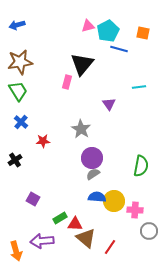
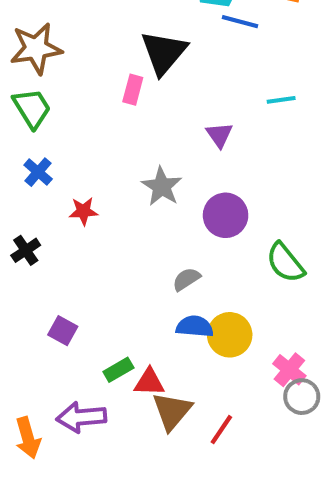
purple circle: (92, 158) -> (226, 215), moved
green semicircle: (141, 166) -> (285, 263), turned 130
pink cross: (135, 210) -> (289, 370), moved, turned 35
brown triangle: (86, 238) -> (172, 411), turned 30

